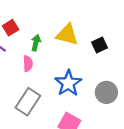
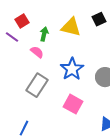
black square: (99, 45) -> (99, 19), moved
pink semicircle: (28, 64) -> (37, 52), turned -48

